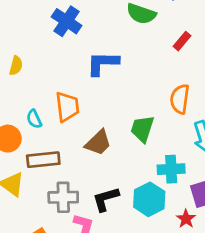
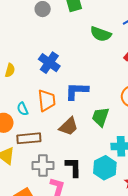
blue cross: (67, 21) -> (49, 63), moved
blue L-shape: (103, 63) -> (77, 91), moved
black L-shape: (106, 199) -> (73, 167), turned 105

